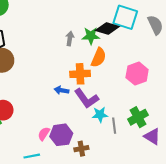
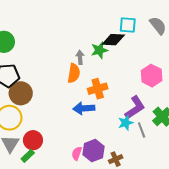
cyan square: (125, 17) -> (128, 25), size x0.7
orange semicircle: (99, 57) -> (74, 73), moved
blue arrow: (61, 90) -> (84, 108), size x1.5
purple L-shape: (86, 98) -> (135, 108), moved, turned -75

